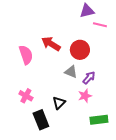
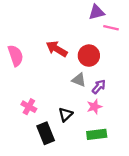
pink semicircle: (26, 55) -> (16, 56), moved
green rectangle: (99, 120) -> (97, 134), moved

